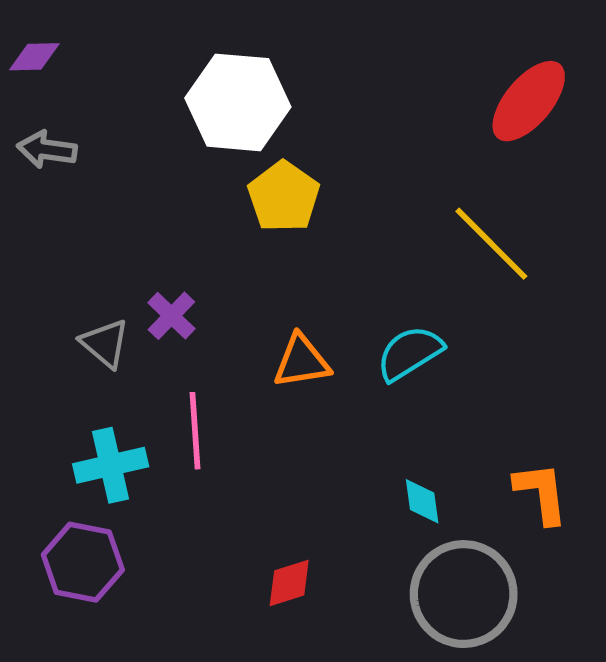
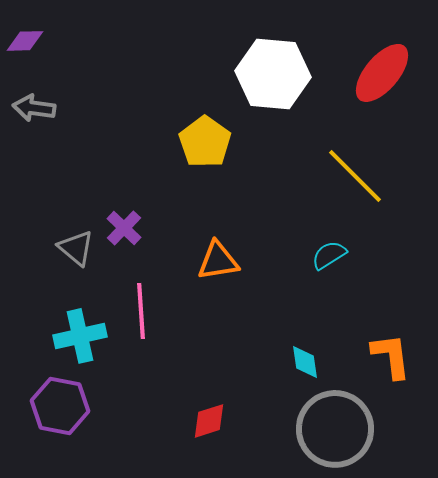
white hexagon: (238, 102) -> (273, 74), moved
cyan semicircle: (410, 353) -> (329, 255), moved, size x0.7

